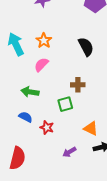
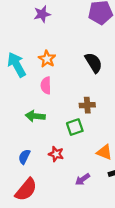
pink semicircle: (41, 65) -> (46, 85), turned -42
blue semicircle: (26, 117) -> (24, 157), moved, turned -88
red semicircle: (17, 158) -> (26, 190), turned 30

